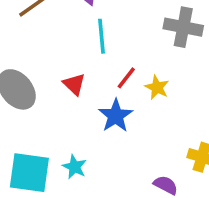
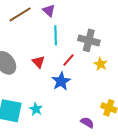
gray cross: (183, 27) -> (89, 40), moved
yellow star: (157, 87) -> (101, 64), moved

